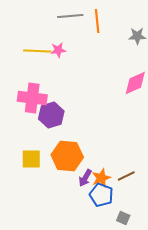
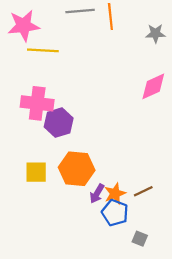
pink star: (58, 50) -> (24, 26), moved, size x1.8

